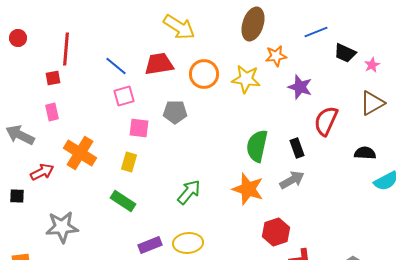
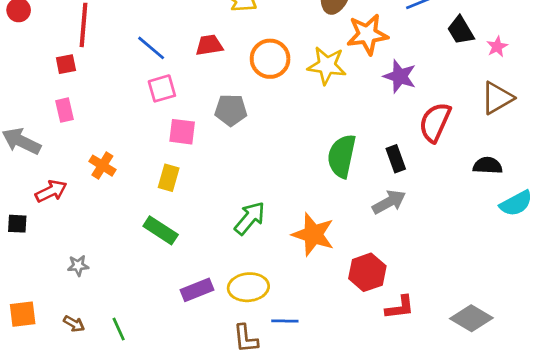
black trapezoid: (345, 53) -> (461, 30), turned 35
orange star: (276, 56) -> (367, 34), size x1.4
red trapezoid: (159, 64) -> (209, 45), size x0.7
orange cross: (80, 153) -> (102, 166), size x0.6
orange star: (248, 189) -> (313, 234), moved
gray star: (62, 227) -> (78, 266), size x0.5

